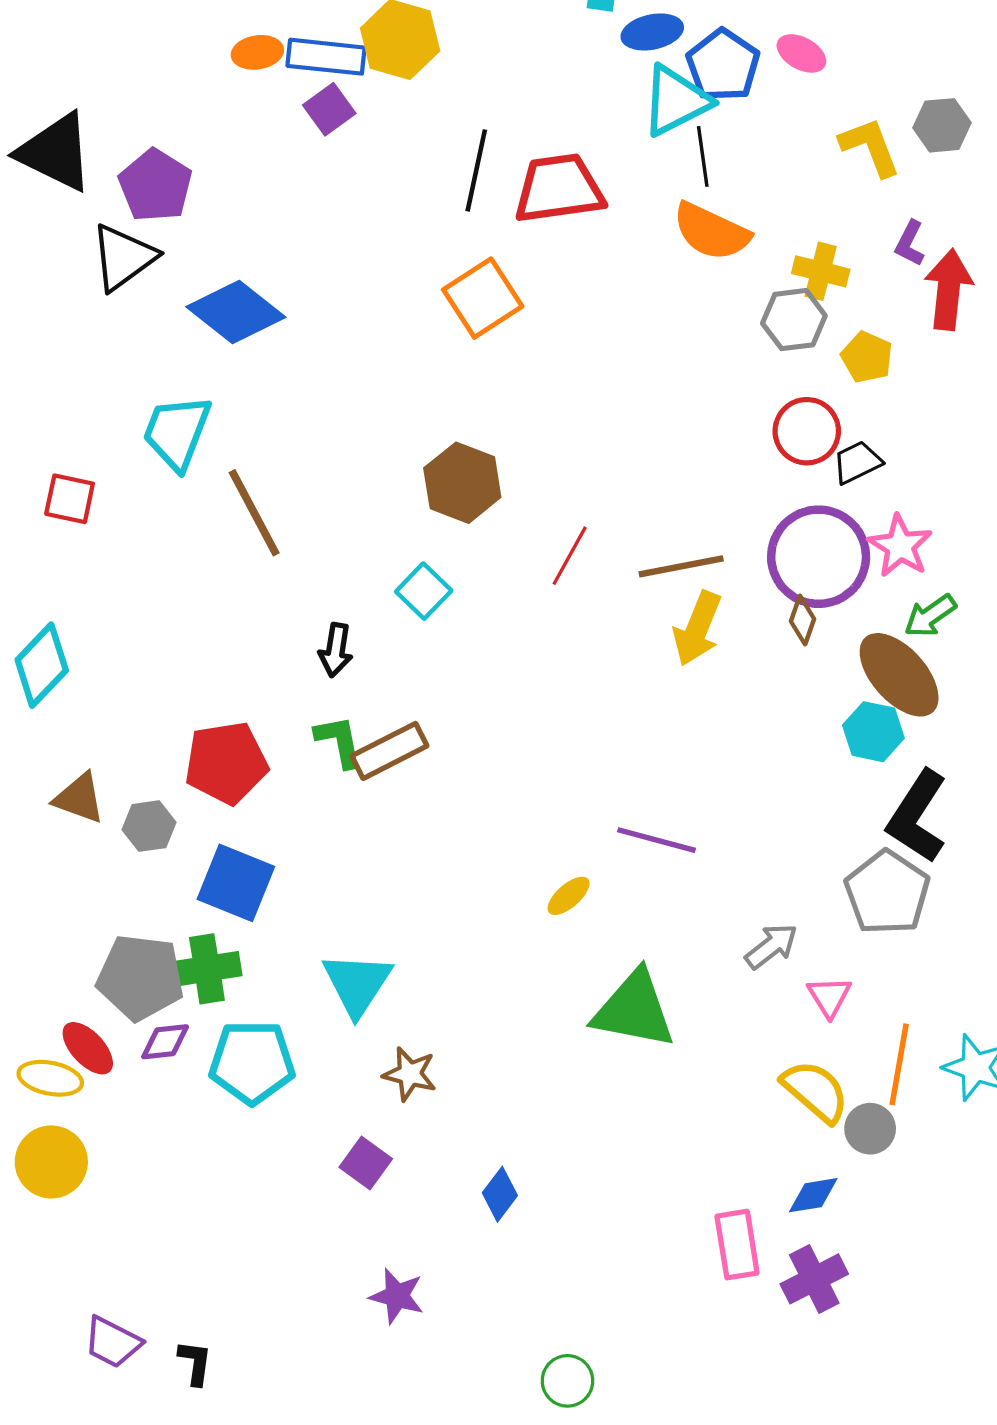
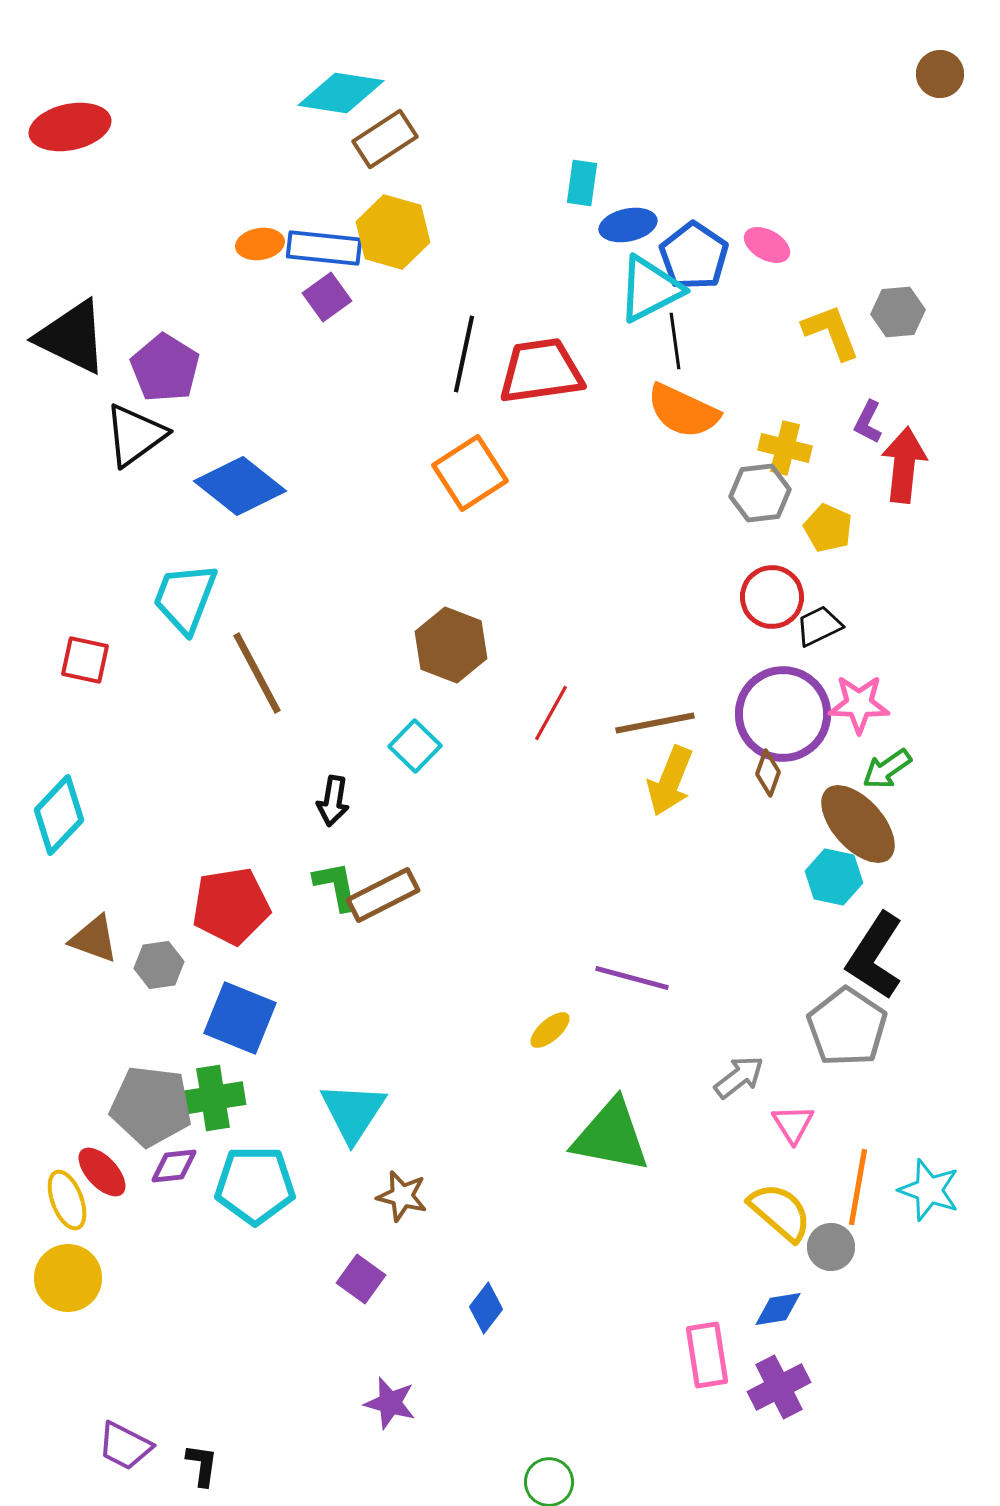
pink star: (900, 546) -> (859, 704), turned -30
yellow ellipse: (50, 1078) -> (67, 1200), turned 58

